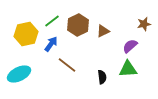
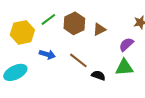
blue arrow: (51, 44) -> (47, 54), moved, turned 70
brown line: (67, 65) -> (78, 60), moved
black semicircle: (102, 77) -> (98, 75), turned -64

